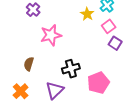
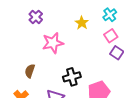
yellow star: (87, 14) -> (82, 23), moved

